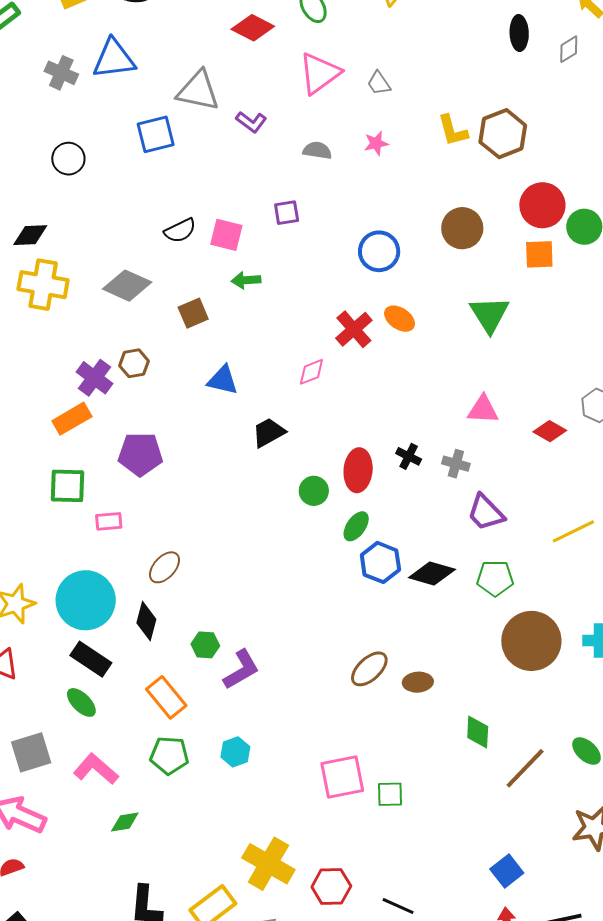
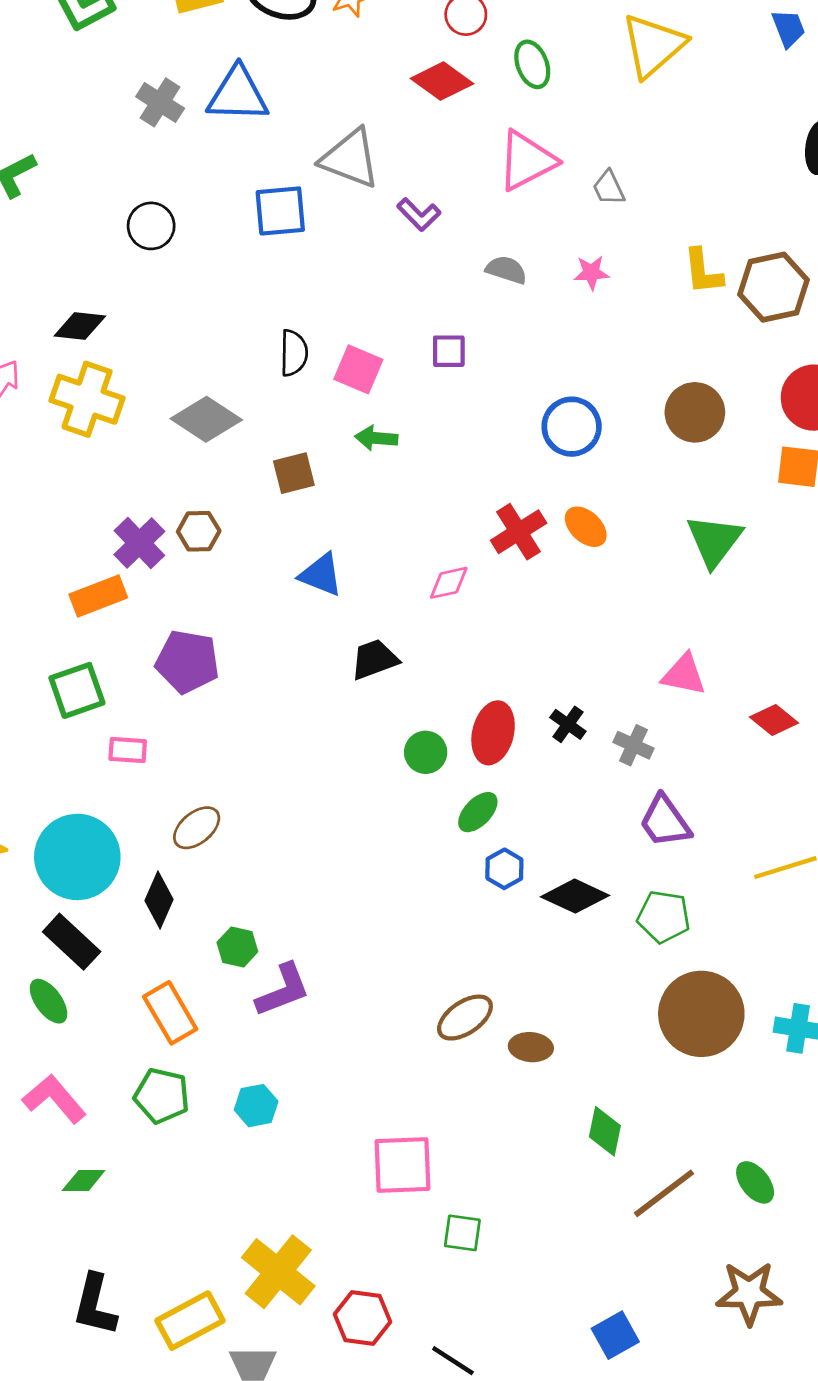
black semicircle: (180, 231) -> (294, 353), turned -72
green square: (67, 486) -> (77, 690), turned -30
blue hexagon: (380, 562) -> (504, 869), size x0.7
green square: (390, 794) -> (462, 1233), moved

